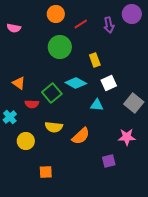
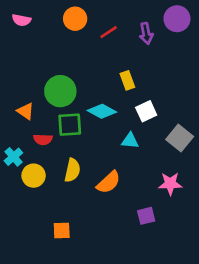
pink semicircle: (14, 28) -> (21, 20), moved
green circle: (60, 47) -> (60, 91), moved
green square: (52, 93) -> (70, 125), turned 36
yellow semicircle: (54, 127) -> (72, 170), turned -84
yellow circle: (26, 141) -> (34, 176), moved

